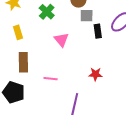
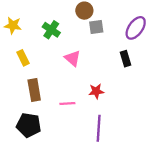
black rectangle: (98, 31) -> (125, 59), moved
red star: (95, 74) -> (96, 91), moved

